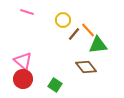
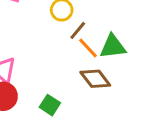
orange line: (88, 30) -> (88, 48), moved

